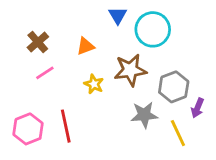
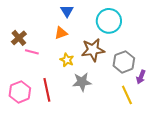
blue triangle: (118, 15) -> (67, 11), moved
brown cross: (38, 42) -> (19, 38), moved
pink line: (45, 73) -> (32, 52), turned 48
gray star: (144, 115) -> (82, 82), moved

